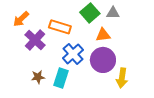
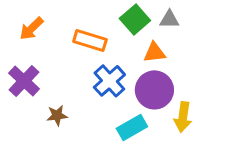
purple cross: (35, 40) -> (24, 81), moved
cyan rectangle: (61, 78) -> (132, 127), moved, turned 42

